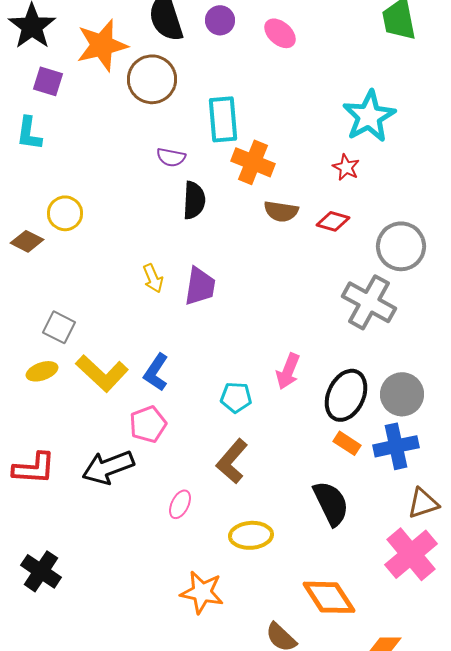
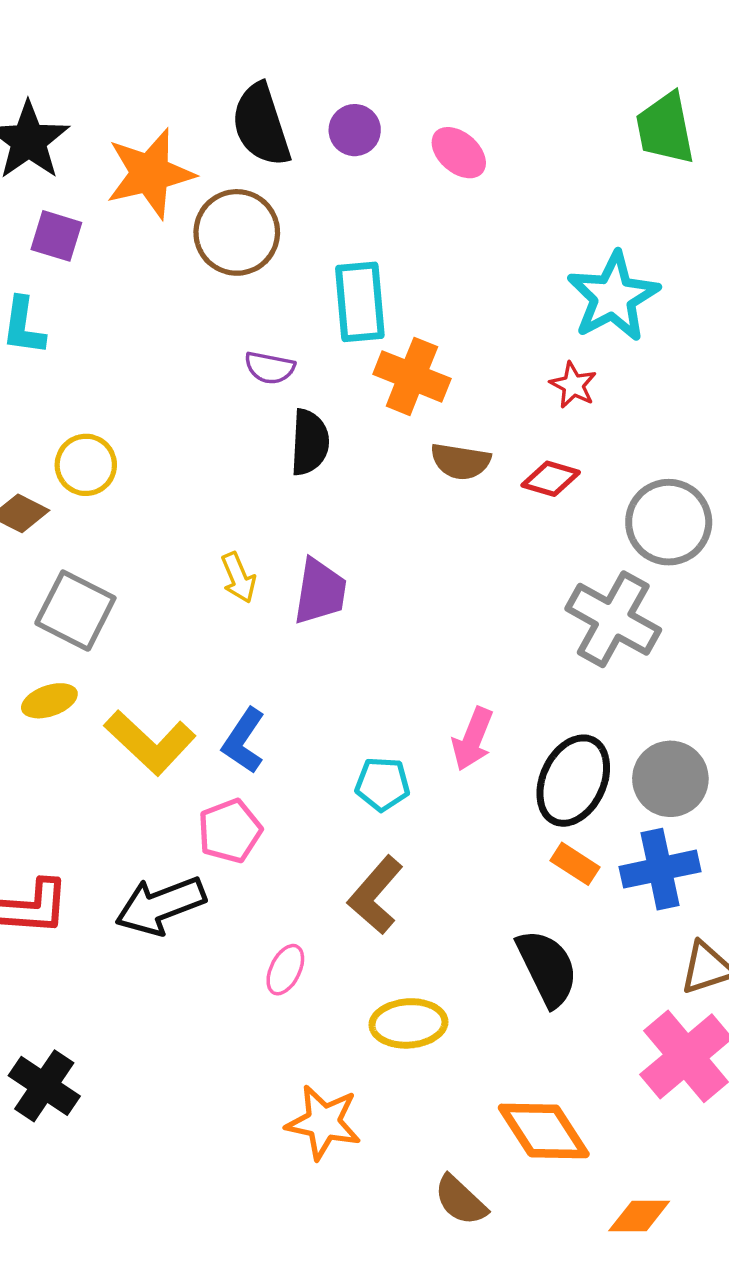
gray square: (59, 327) -> (75, 611), moved, size x1.4
yellow ellipse: (42, 371) -> (49, 701), moved

